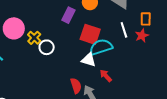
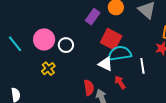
pink circle: (14, 28) -> (44, 39), moved
white line: (124, 30) -> (142, 66), moved
yellow cross: (34, 38) -> (48, 69), moved

